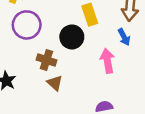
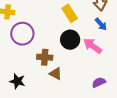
black circle: (72, 37) -> (70, 40), moved
pink arrow: (107, 61) -> (92, 46), turned -30

